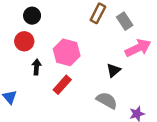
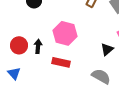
red circle: (24, 41) -> (19, 45), moved
red rectangle: (62, 85) -> (61, 62), turned 60

